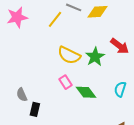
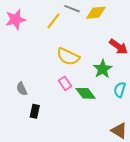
green star: (95, 57) -> (103, 69), moved
gray semicircle: (22, 95) -> (22, 89), moved

